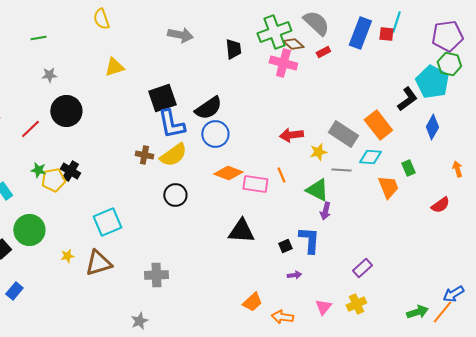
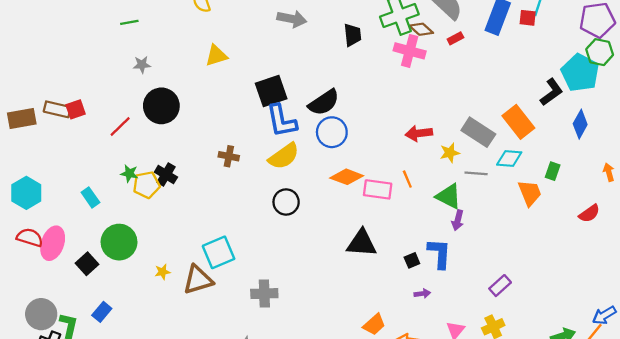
brown cross: (144, 155) -> (229, 156), moved
green rectangle: (408, 168) -> (553, 171), turned 42
cyan square: (107, 222) -> (219, 252), moved

